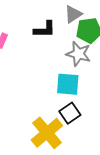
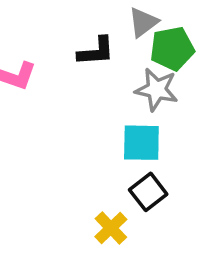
yellow cross: (47, 133) -> (111, 228), size x0.6

